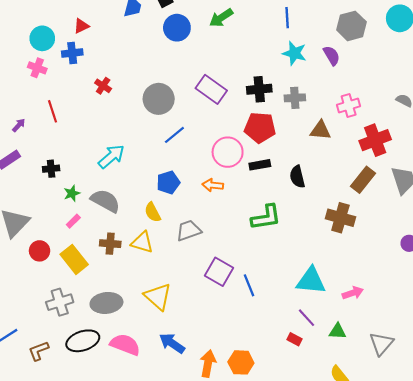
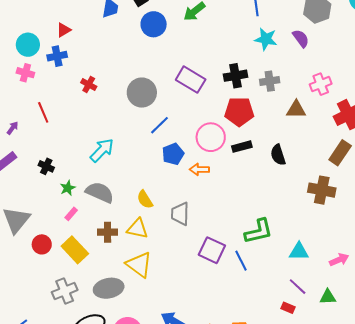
black cross: (51, 169) -> (46, 166), turned 35
blue pentagon: (168, 182) -> (173, 154), moved
green L-shape: (266, 217) -> (259, 231), moved
gray trapezoid: (189, 230) -> (180, 214), turned -65
cyan triangle: (311, 281) -> (299, 252), size x0.7
yellow triangle: (158, 297) -> (139, 265), moved

